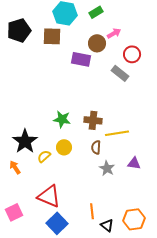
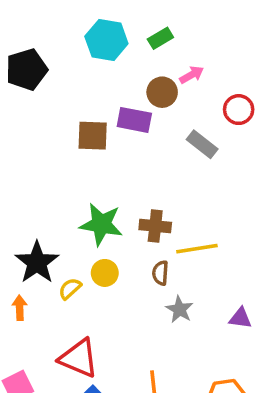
brown square: (52, 36) -> (93, 136), moved
red circle: (132, 54) -> (239, 110), moved
green star: (62, 119) -> (101, 224), size x1.4
purple triangle: (134, 163) -> (240, 318), moved
orange arrow: (15, 167) -> (20, 308), turned 32

